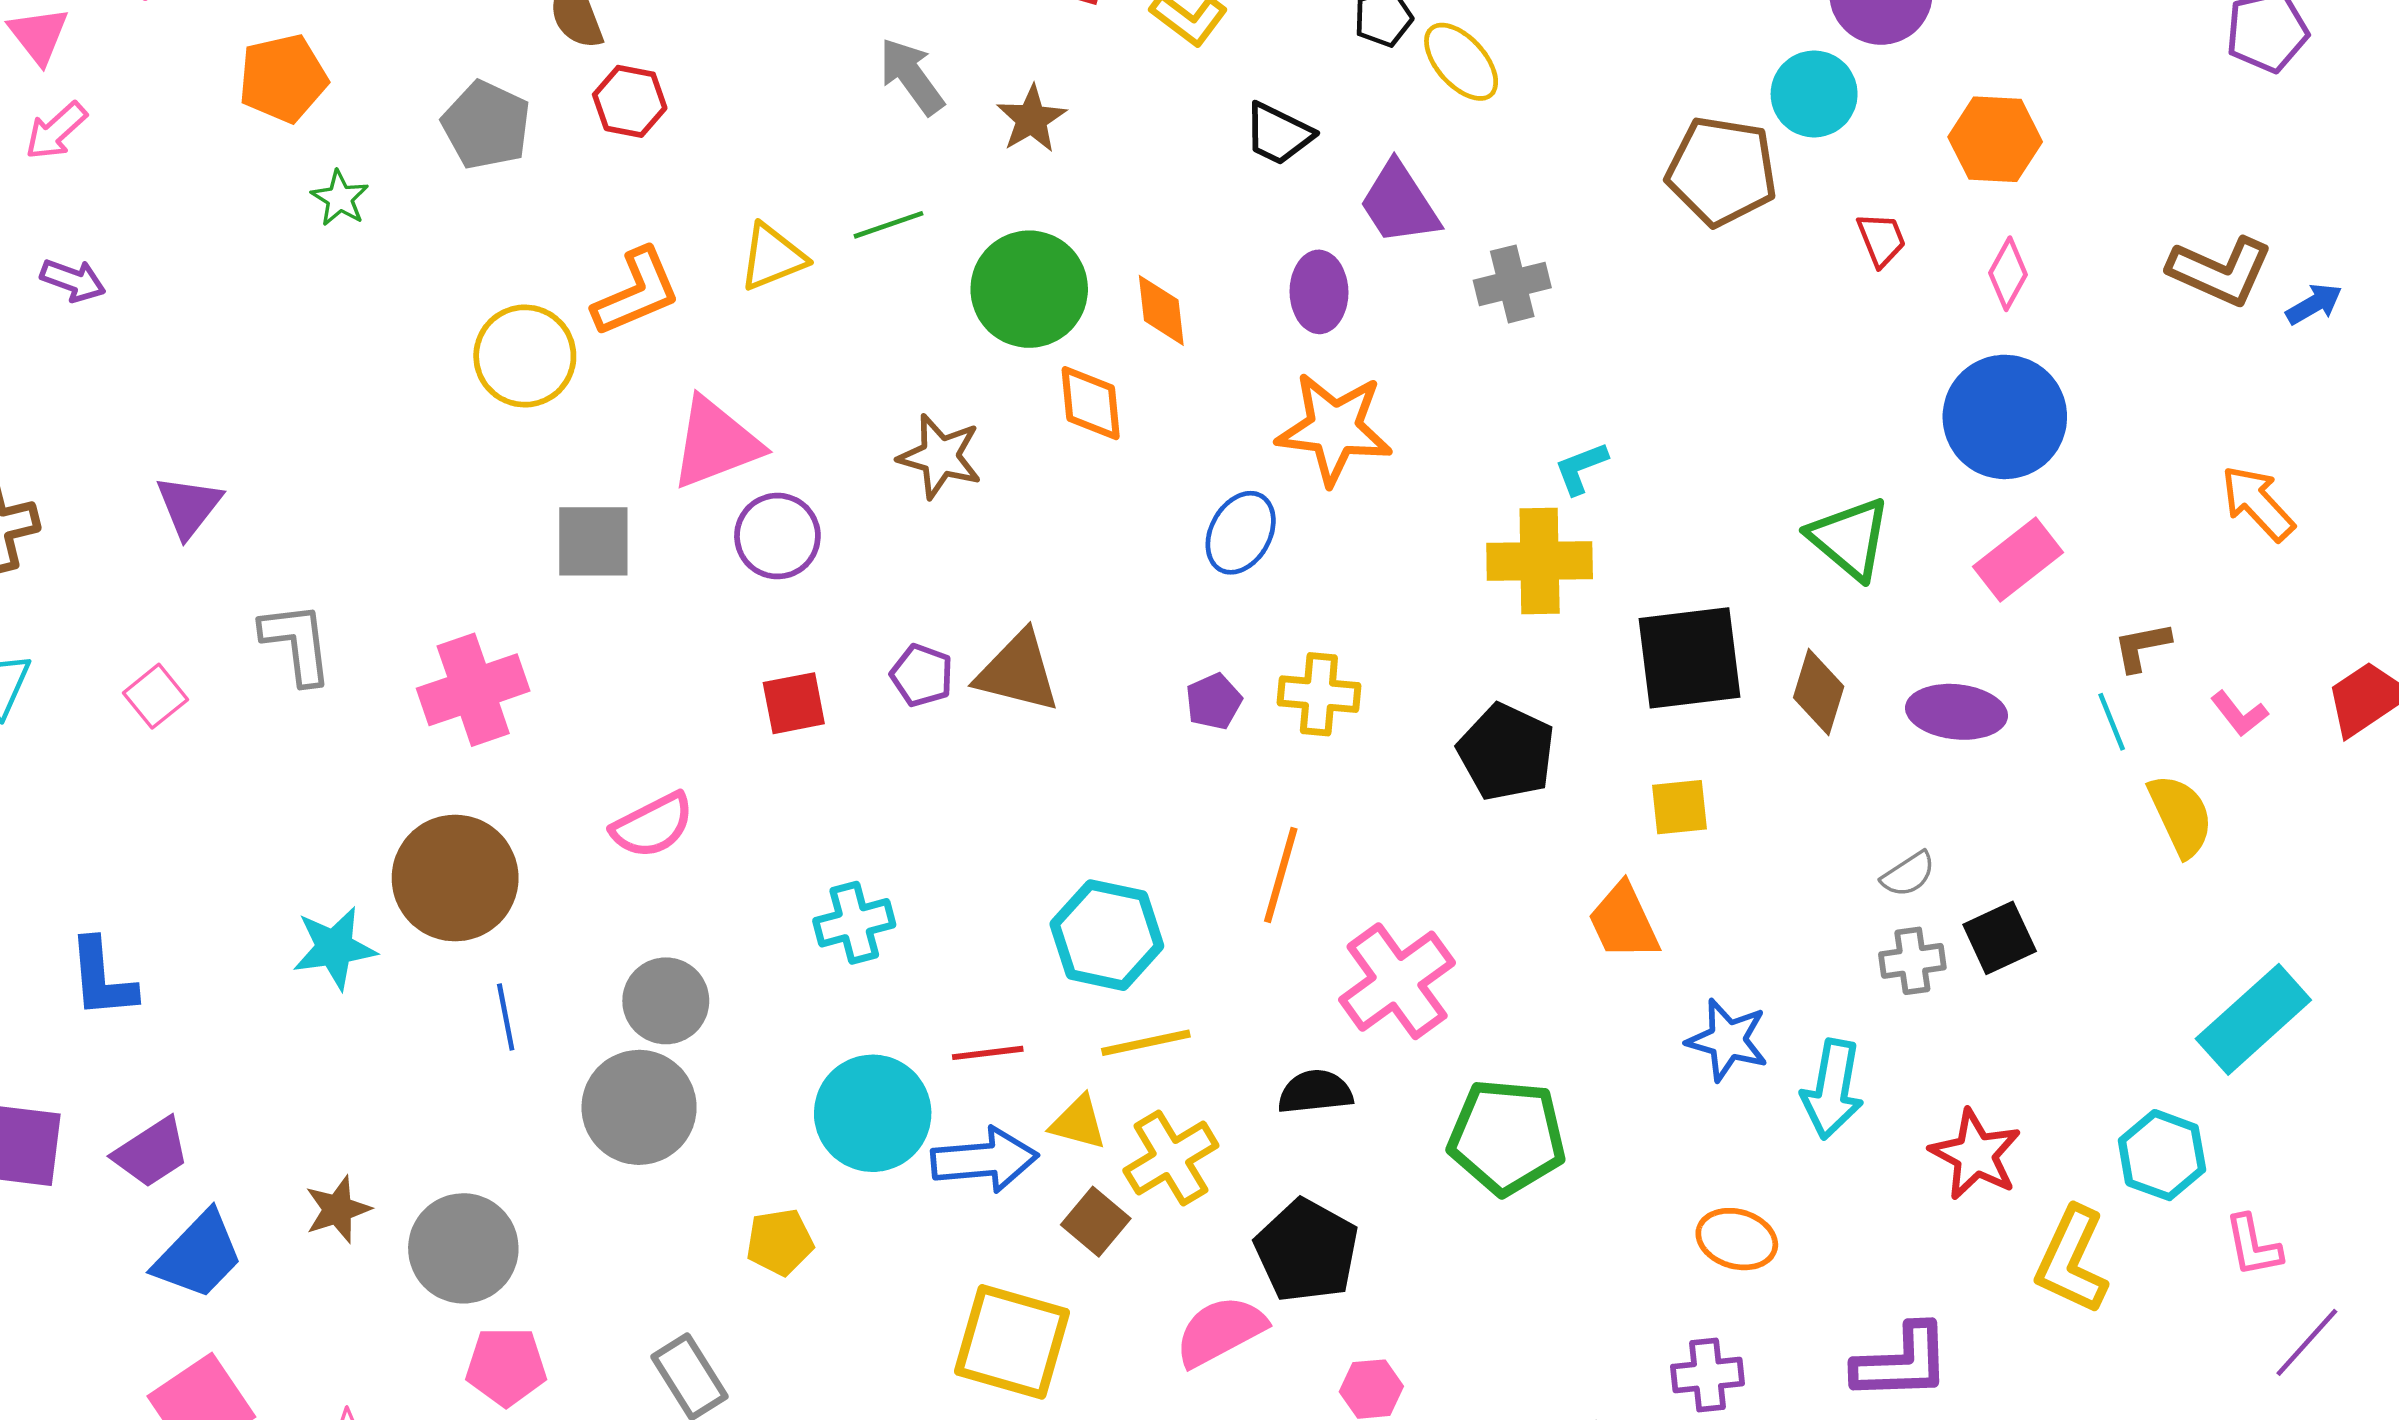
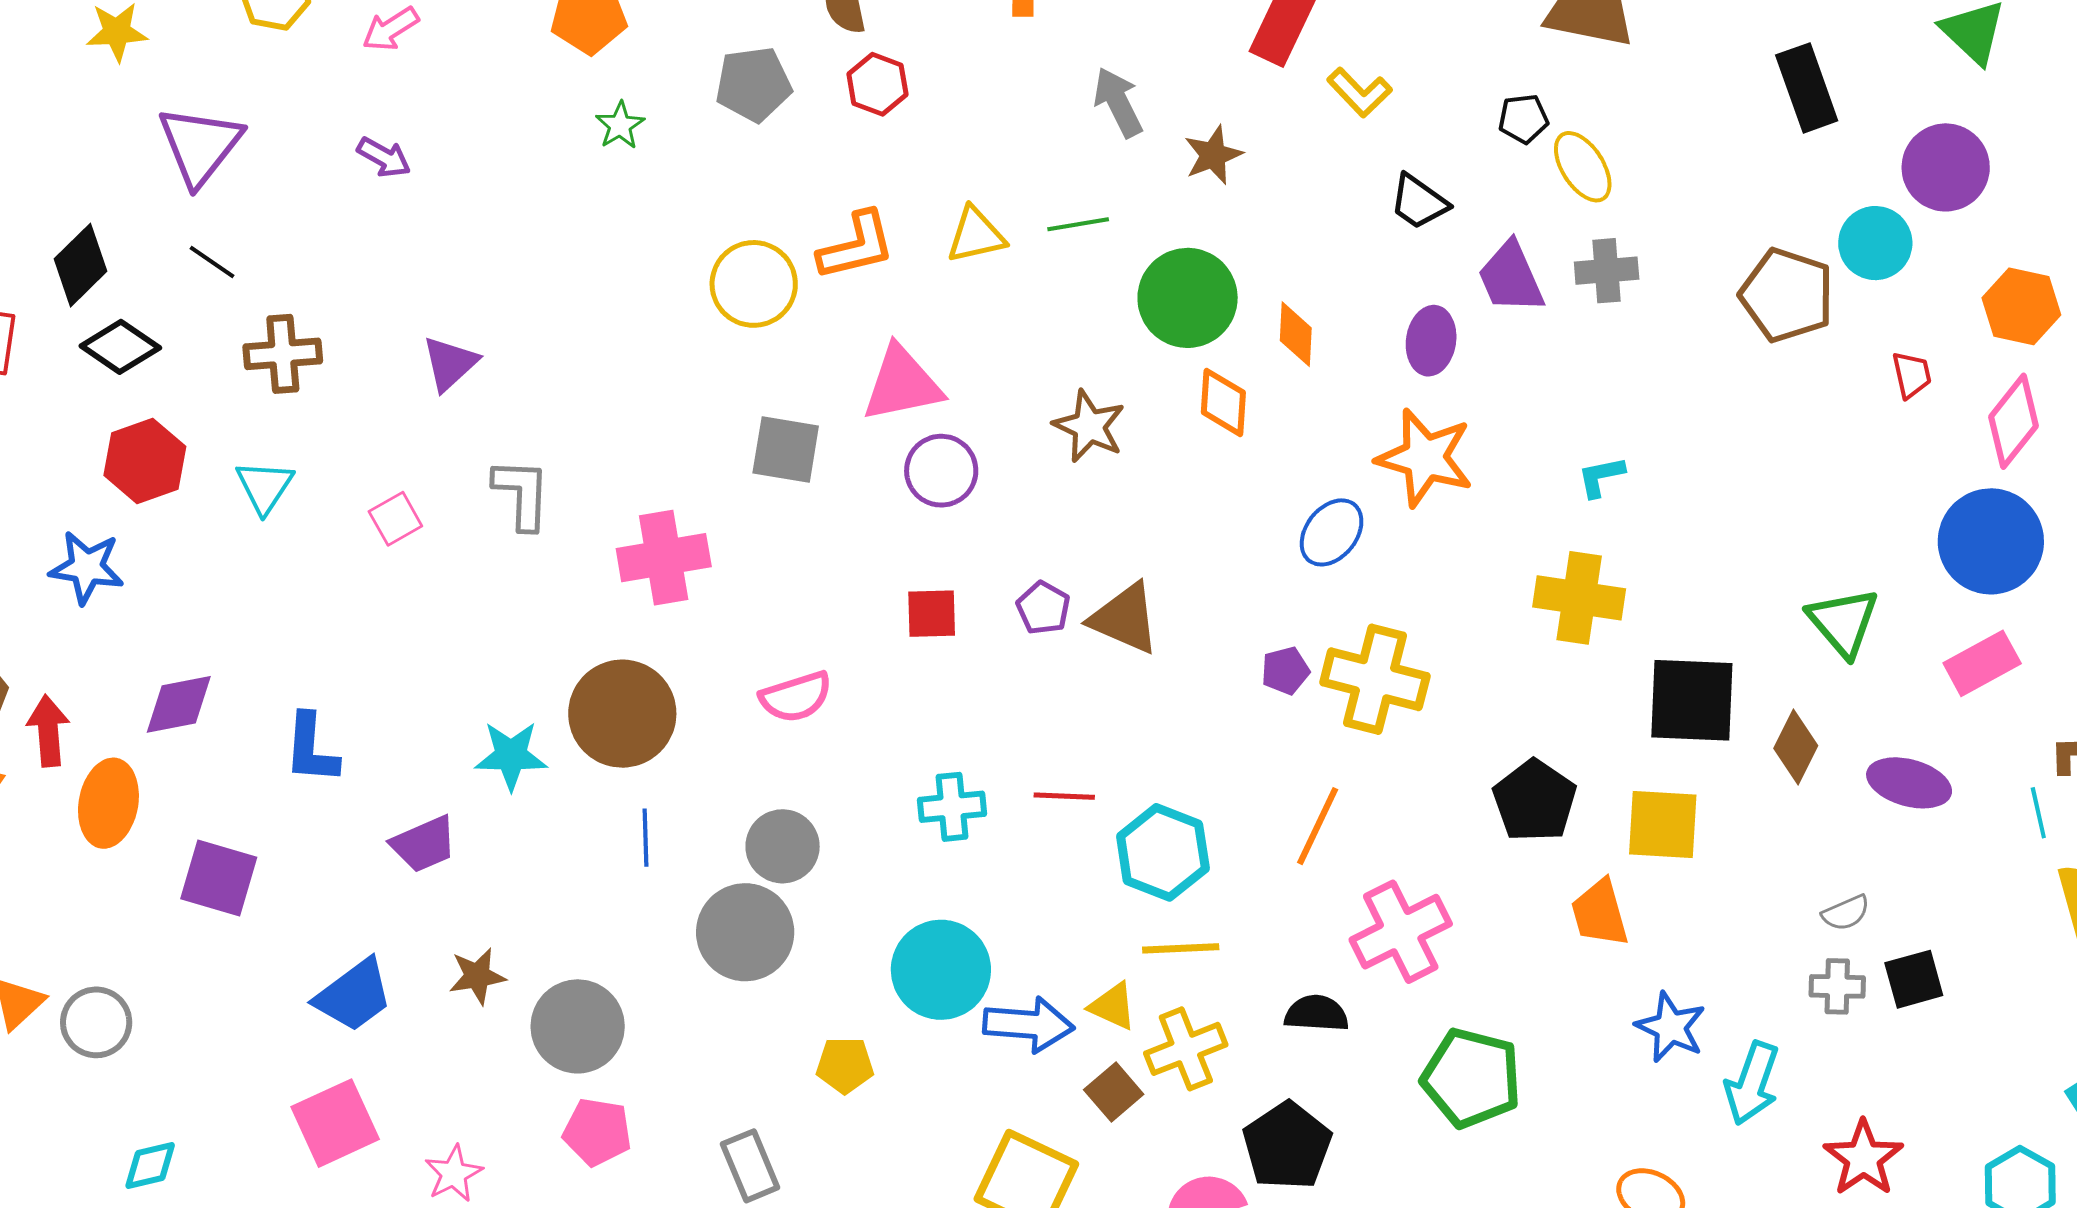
gray pentagon: (486, 125) -> (753, 84), turned 30
pink diamond: (2008, 274) -> (2014, 421), size x1.5
gray cross: (1512, 284) -> (1607, 271), moved
cyan L-shape: (1581, 468) -> (1601, 477), moved
yellow cross: (1319, 694) -> (1375, 679), size x1.5
black pentagon: (1506, 752) -> (1535, 801), moved
yellow square: (1679, 807) -> (1663, 825), size x1.5
red line: (988, 1053) -> (1064, 796), moved
purple trapezoid: (152, 1153) -> (424, 844), moved

